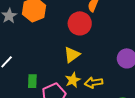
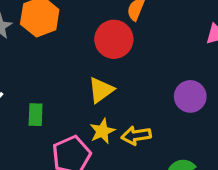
green rectangle: (32, 81) -> (36, 115), moved

